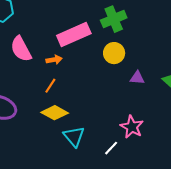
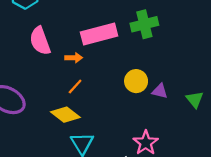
yellow circle: (114, 53) -> (136, 81), moved
orange line: (50, 86) -> (75, 86), moved

